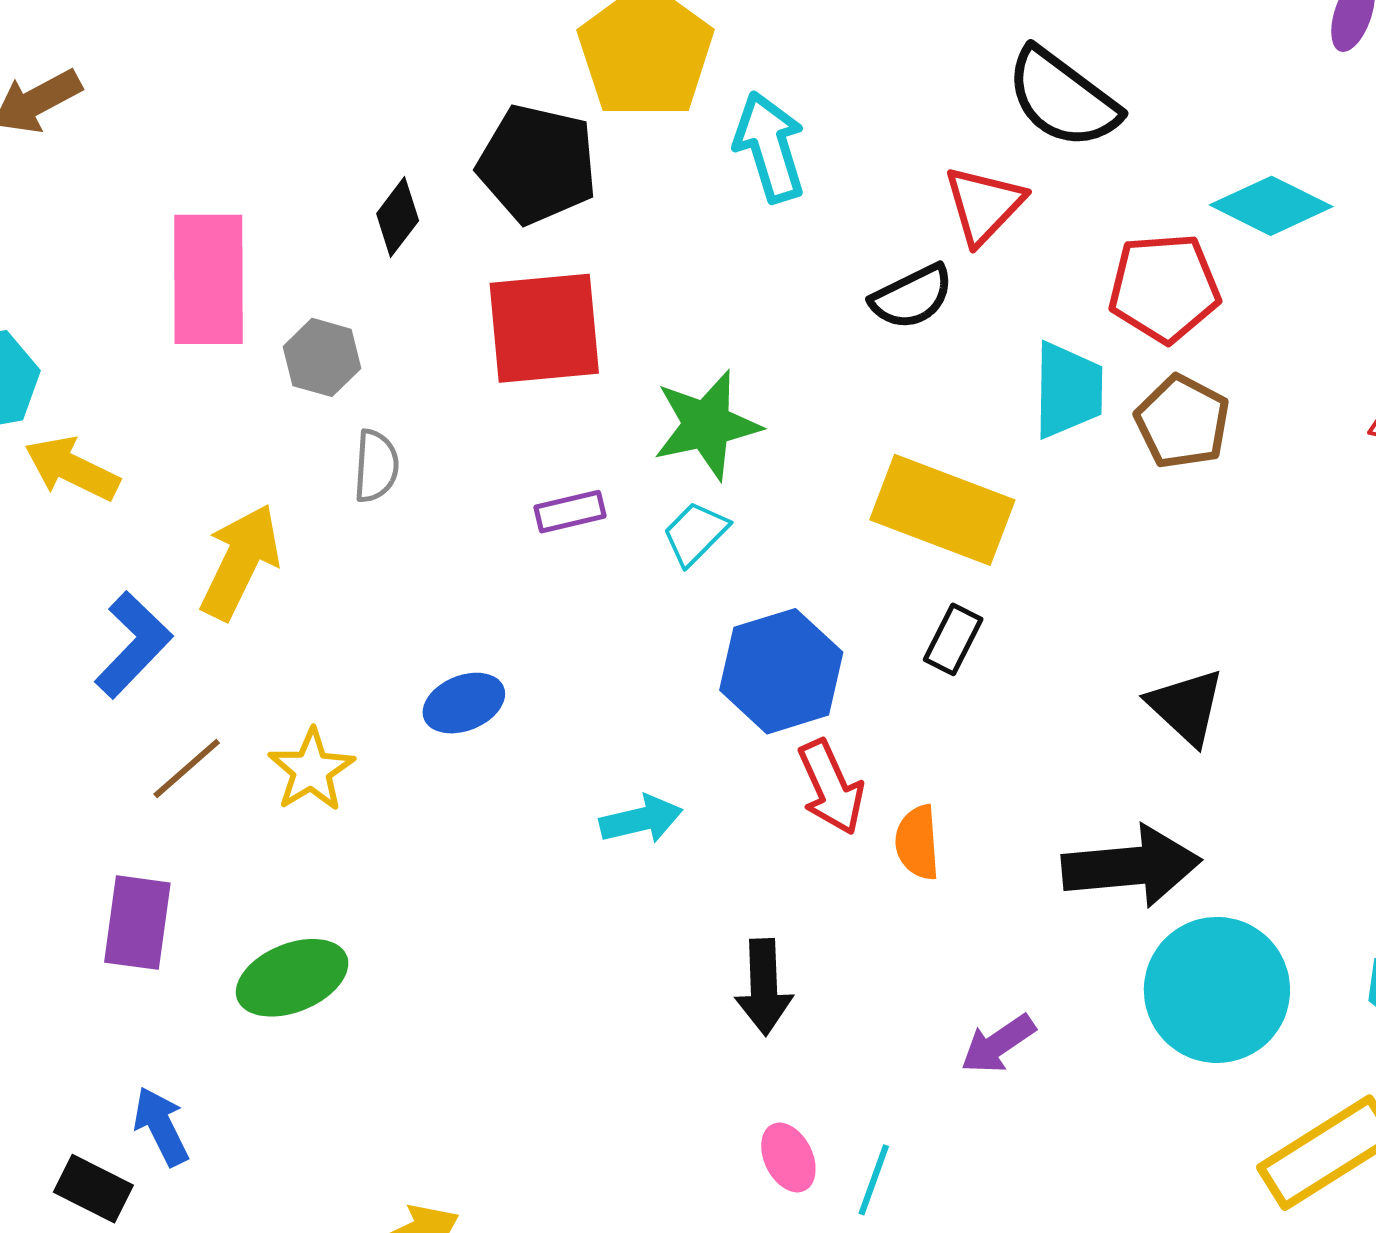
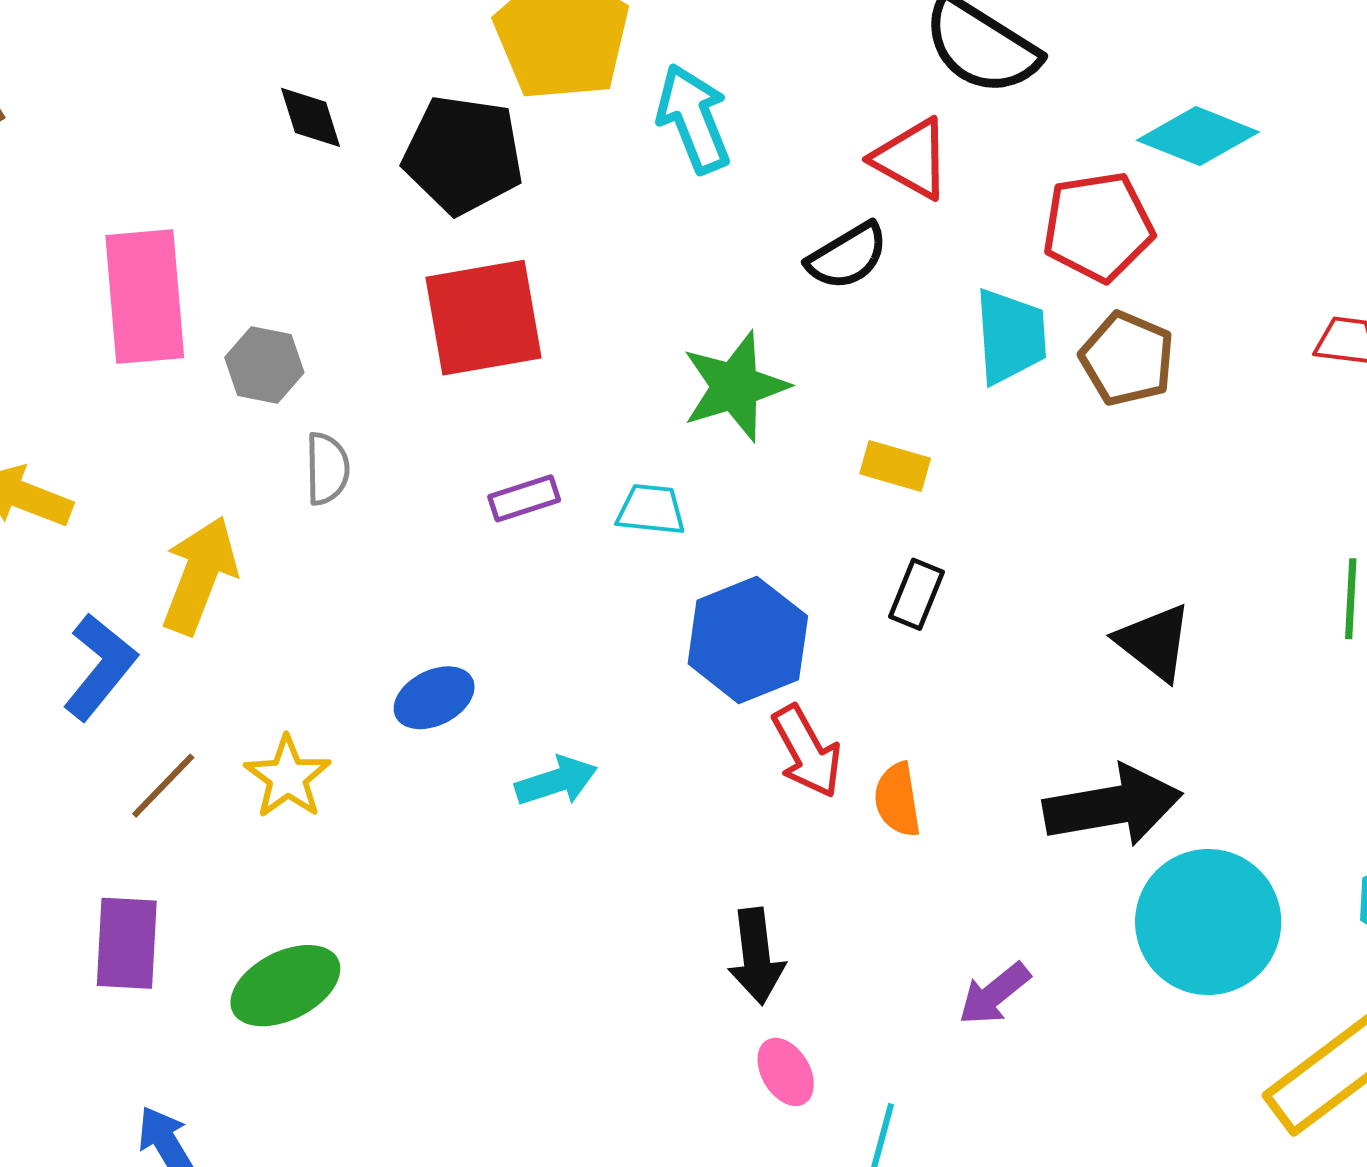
red triangle: (984, 205) -> (912, 159), turned -40
black diamond: (398, 217) -> (310, 117), moved, turned -50
green star: (707, 425) -> (735, 386), moved
yellow rectangle: (942, 510) -> (895, 466), size x0.5
cyan trapezoid: (695, 533) -> (651, 510), turned 56
cyan arrow: (641, 819) -> (556, 781), moved
pink ellipse: (788, 1158) -> (786, 1072), moved

